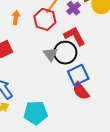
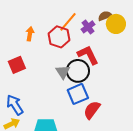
blue square: (78, 75) -> (78, 94), moved
red semicircle: (81, 91) -> (92, 110), turned 72

